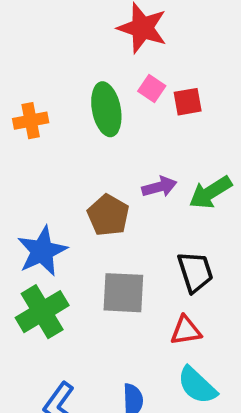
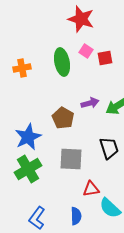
red triangle: (186, 331) -> (91, 189), moved

